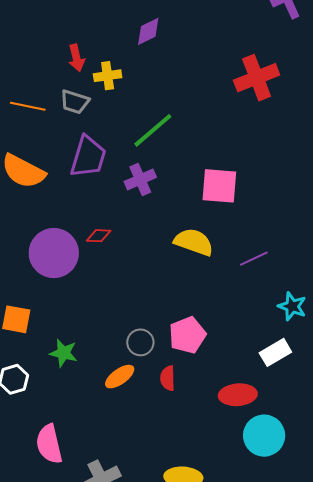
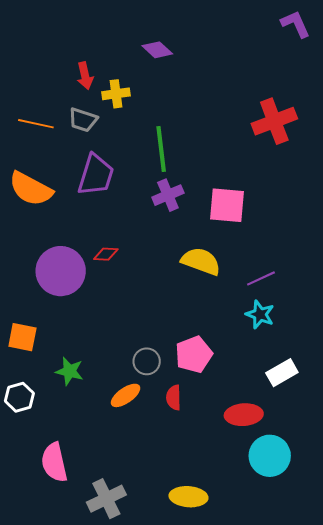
purple diamond: (148, 31) -> (157, 50), turned 68
red cross: (257, 78) -> (274, 121), moved
green line: (153, 130) -> (161, 149), turned -57
purple cross: (140, 179) -> (168, 195), moved
cyan star: (292, 306) -> (260, 314), moved

